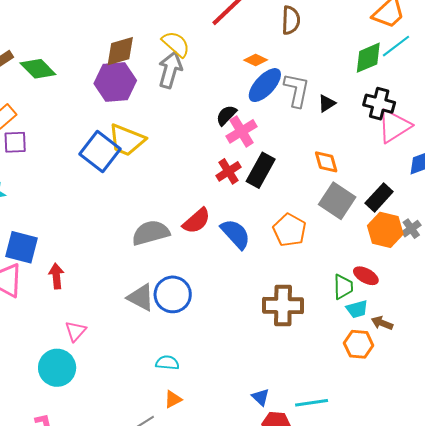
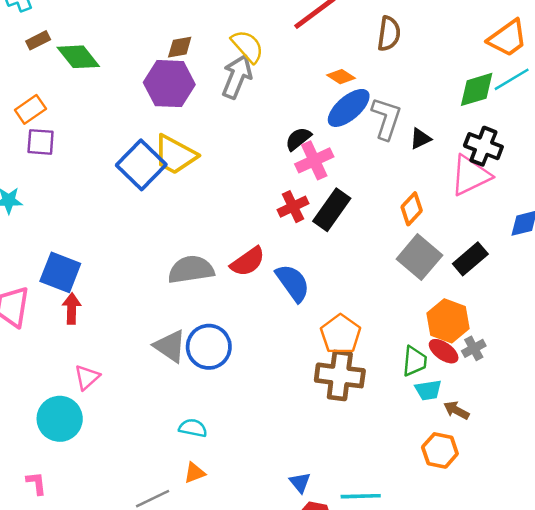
brown diamond: (120, 51) -> (180, 47), size x0.7
pink triangle: (394, 126) -> (470, 175), moved
orange diamond: (326, 162) -> (412, 209), turned 52
gray cross: (411, 229) -> (474, 348), moved
orange pentagon: (289, 230) -> (341, 334), moved
orange hexagon: (385, 230) -> (448, 321), moved
blue square: (21, 247) -> (60, 272), moved
orange hexagon: (359, 344) -> (440, 450), moved

